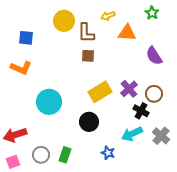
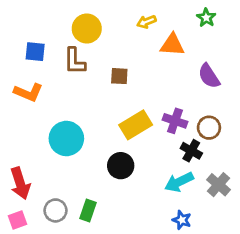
brown L-shape: (86, 33) -> (75, 61), moved
purple cross: (129, 89) -> (175, 121), turned -30
red arrow: (15, 135) -> (20, 183), turned -90
blue star: (108, 153) -> (182, 220), moved

